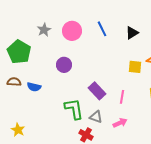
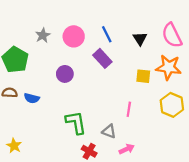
black triangle: (132, 33) -> (140, 39), turned -32
purple rectangle: (97, 91) -> (102, 58), moved
gray triangle: (96, 117) -> (109, 131), moved
pink arrow: (120, 123) -> (127, 149), moved

